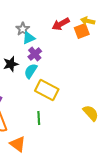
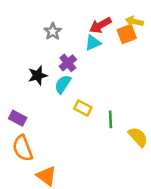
cyan triangle: (29, 38) -> (93, 43), moved
yellow rectangle: (47, 90) -> (83, 108), size x0.6
green line: (39, 118) -> (110, 119), moved

